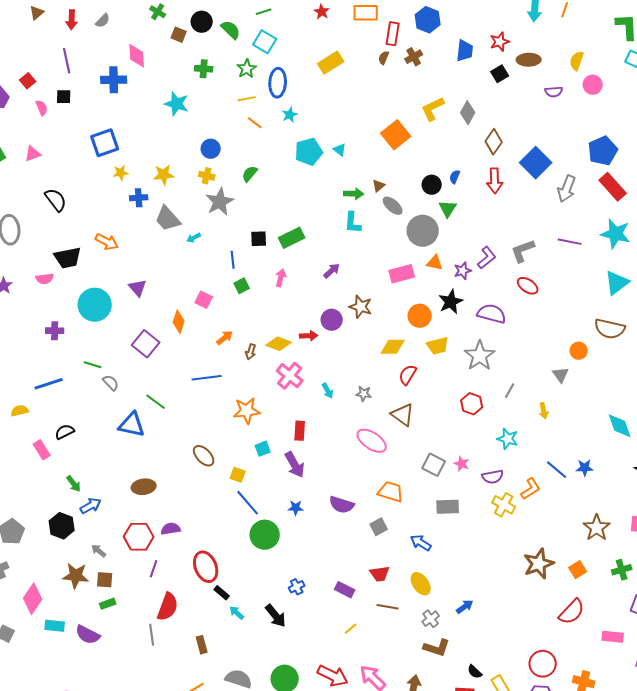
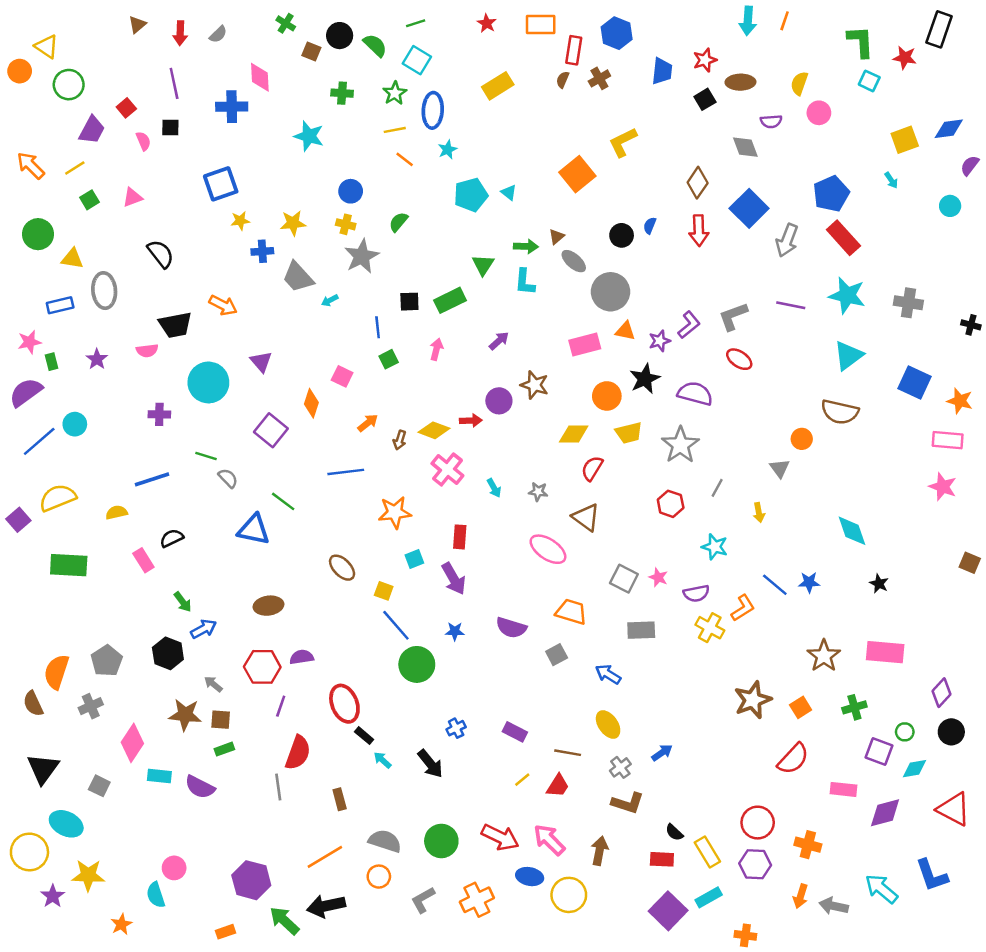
gray diamond: (468, 113) -> (745, 147), moved, turned -50
green triangle: (448, 209) -> (483, 265), moved
red trapezoid: (380, 574) -> (558, 786), moved, turned -50

